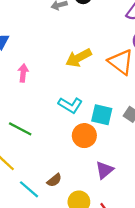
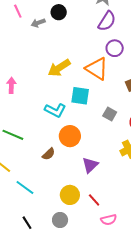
cyan square: (102, 115) -> (80, 96), moved
brown semicircle: (54, 180) -> (49, 154), moved

